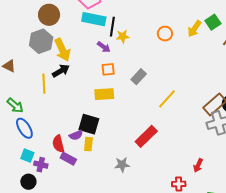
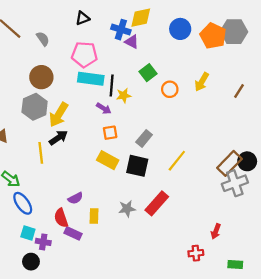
green square: (213, 22) -> (148, 73), moved
yellow arrow: (62, 50) -> (59, 115), turned 60
yellow rectangle: (104, 94) -> (108, 160), turned 36
black square: (89, 124) -> (137, 166), moved
purple semicircle: (76, 135) -> (75, 198), moved
gray star: (122, 165) -> (127, 209), moved

